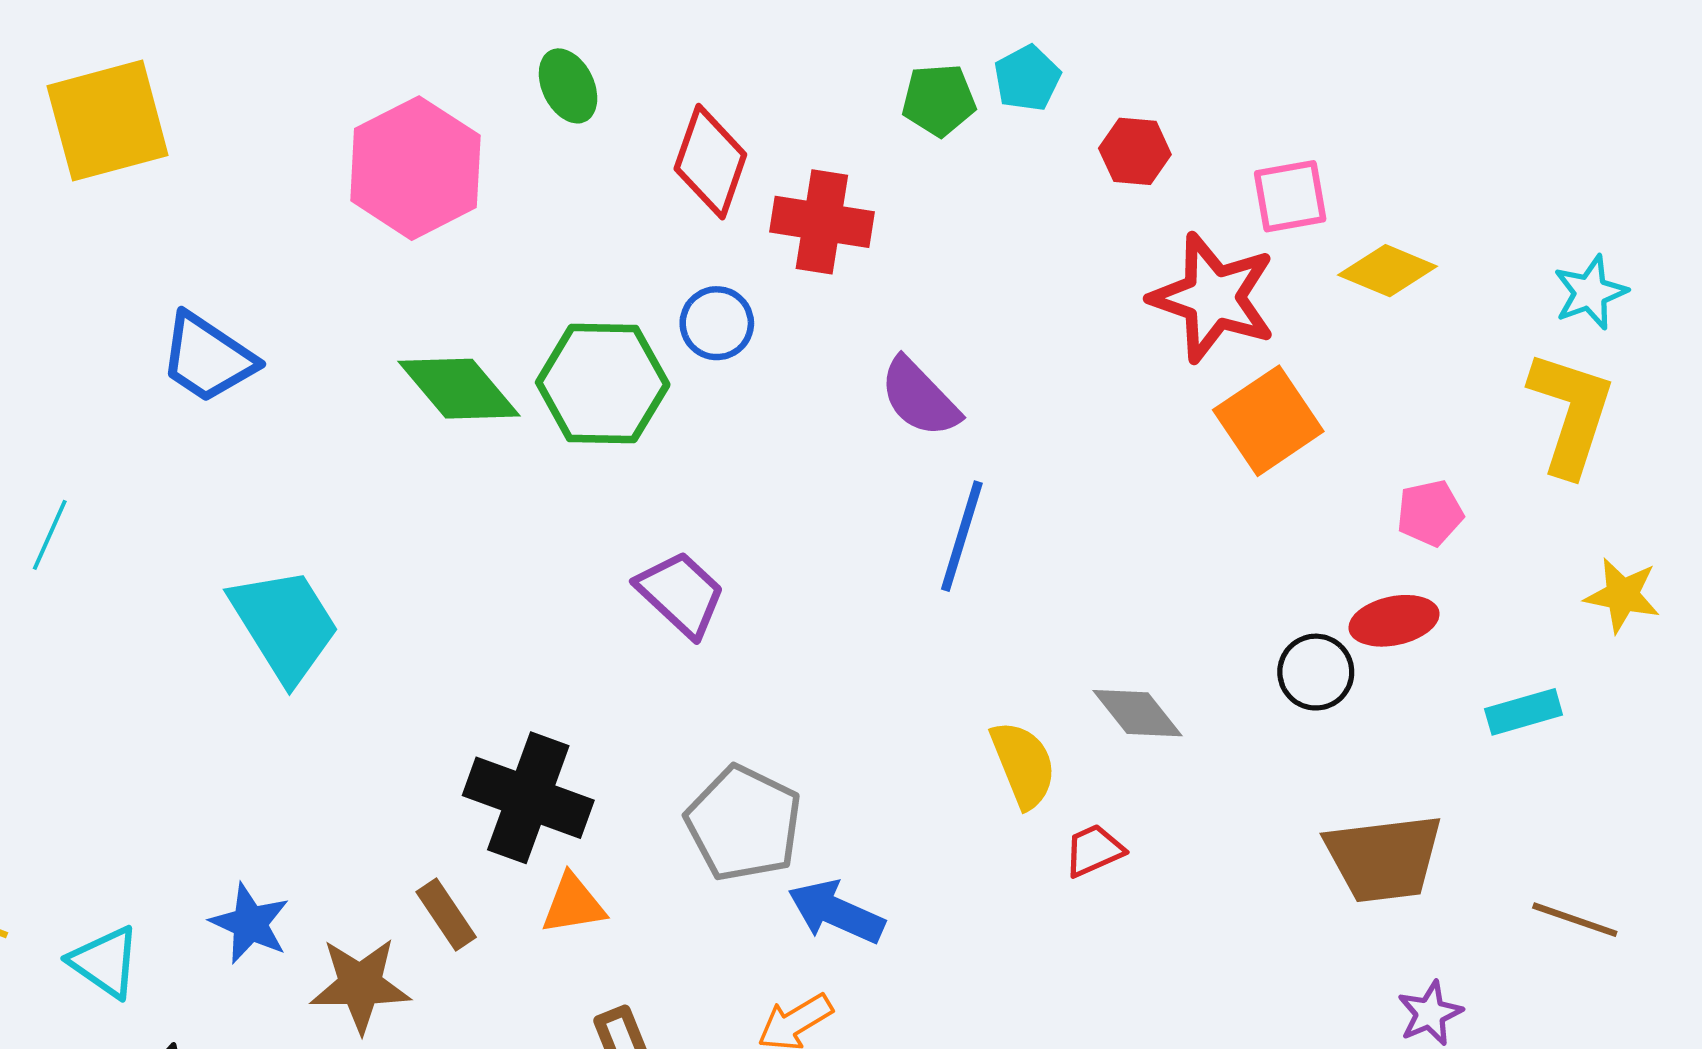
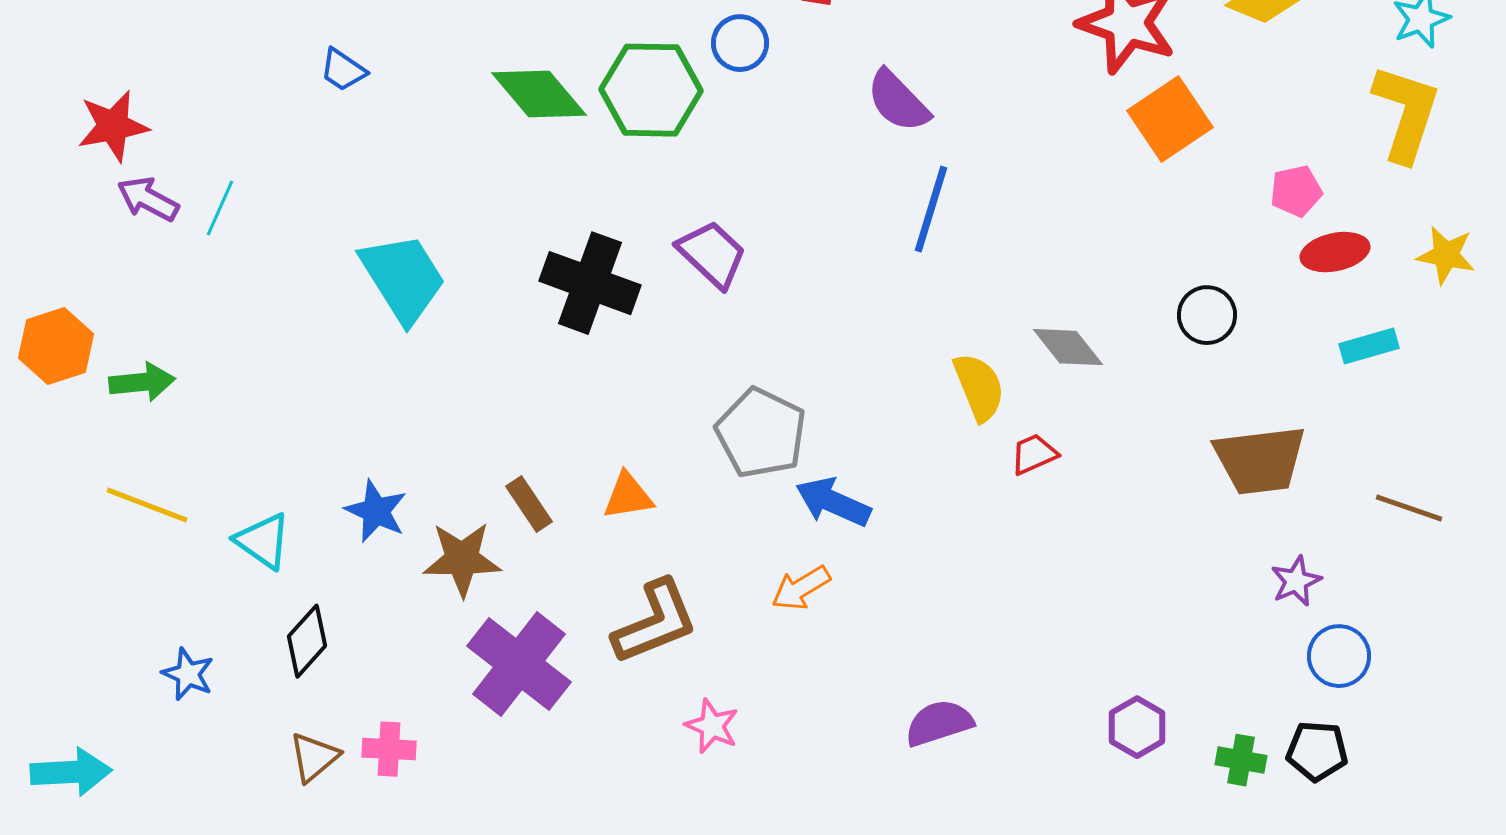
blue trapezoid: (208, 358) -> (343, 70), size x0.6
red ellipse: (1394, 621) -> (1335, 252), moved
black cross: (528, 798) -> (590, 283), moved

